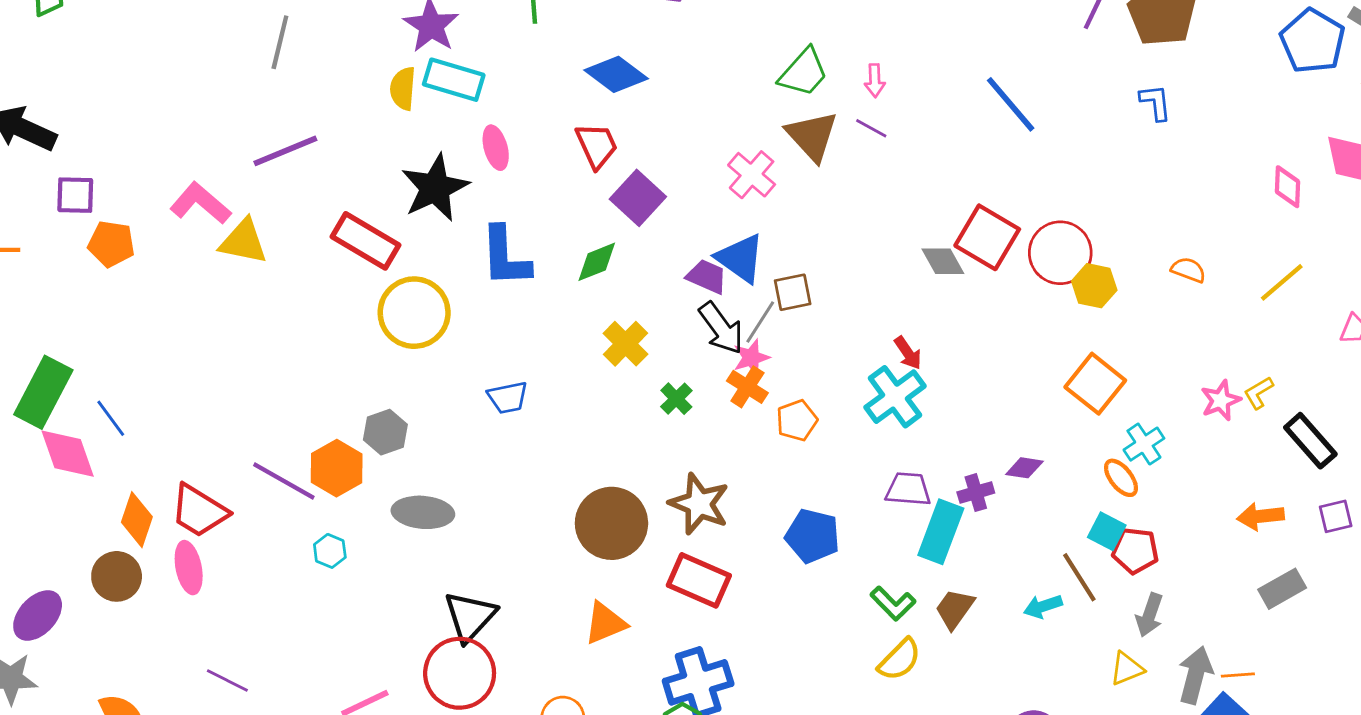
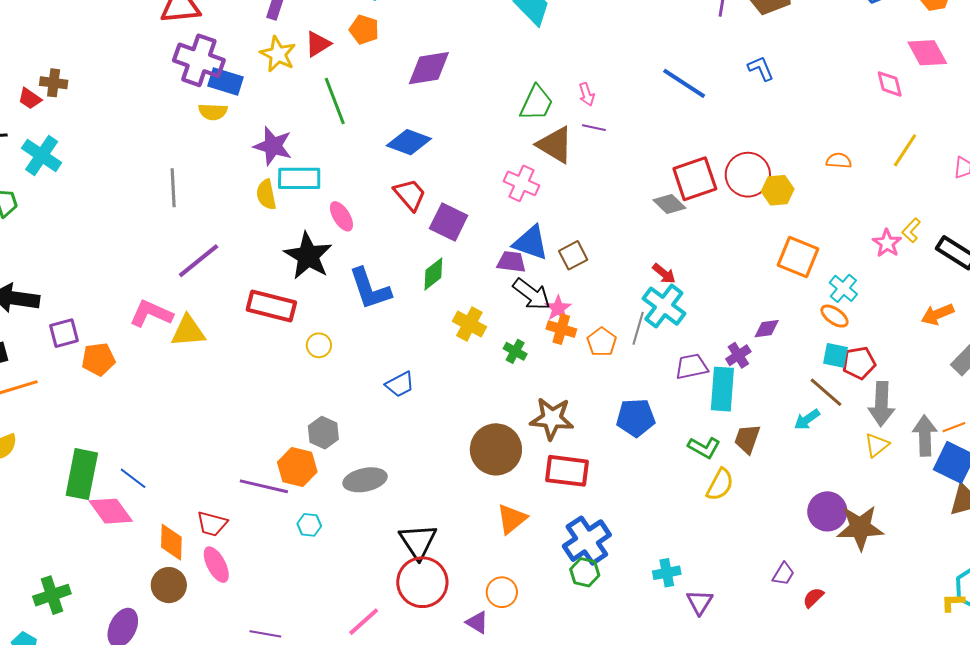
blue L-shape: (1155, 102) -> (761, 68), moved
red square: (987, 237) -> (695, 179), turned -33
yellow circle: (414, 313) -> (319, 345), size x0.5
gray line: (760, 322) -> (638, 328), moved
red trapezoid: (199, 511) -> (212, 524), size x0.7
gray arrow: (1149, 615) -> (881, 404), size x1.4

